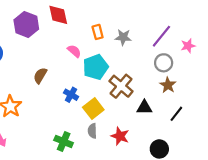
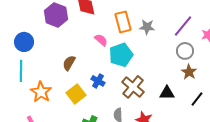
orange rectangle: (98, 32) -> (123, 22), size x1.5
brown cross: (121, 86) -> (133, 87), moved
yellow square: (93, 109) -> (76, 94), moved

